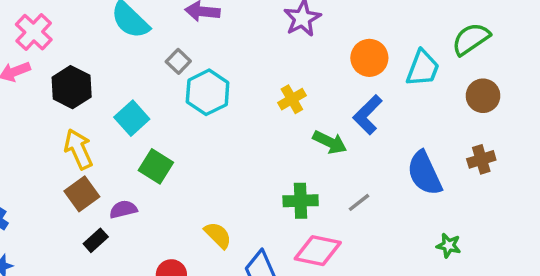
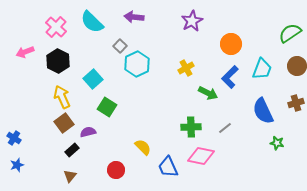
pink cross: (34, 32) -> (56, 27), moved
cyan trapezoid: (423, 68) -> (262, 69), moved
green star: (449, 246) -> (277, 143), moved

